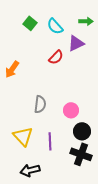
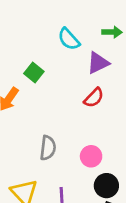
green square: (30, 23) -> (34, 73), moved
red semicircle: (56, 57) -> (94, 98), moved

